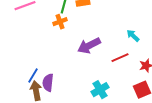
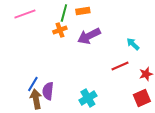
purple arrow: (89, 46) -> (89, 36), moved
cyan cross: (100, 90) -> (88, 98), moved

